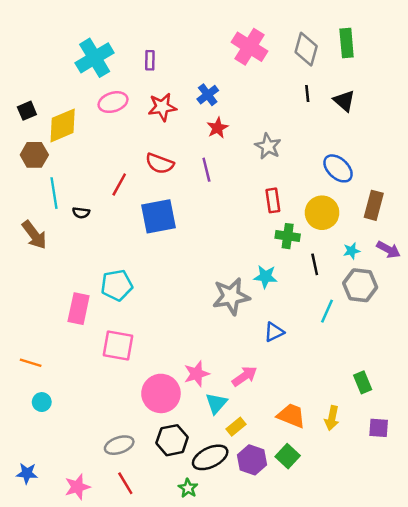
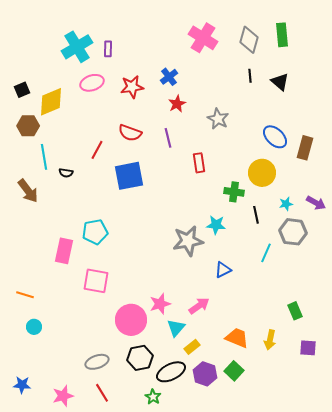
purple rectangle: (150, 60) -> (108, 49), moved
red rectangle: (273, 200) -> (199, 163), moved
brown rectangle: (374, 205) -> (305, 148), moved

